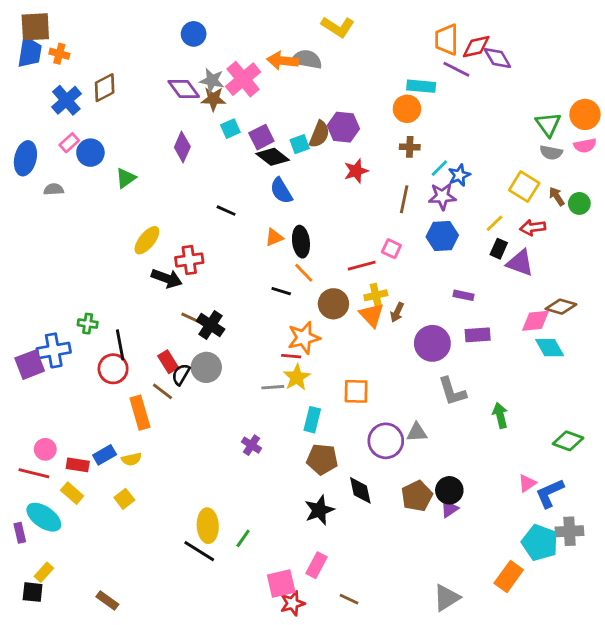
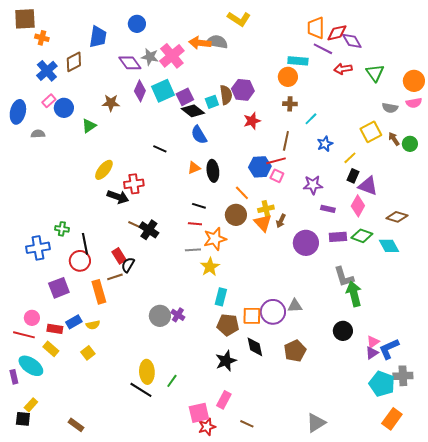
blue trapezoid: (30, 52) -> (98, 37), moved
brown star: (213, 99) -> (111, 103), moved
green triangle: (548, 124) -> (375, 73), moved
cyan square: (230, 129) -> (163, 91), size x1.6
brown semicircle: (319, 134) -> (226, 95), turned -30
purple diamond: (182, 147) -> (140, 91), moved
blue star: (459, 175) -> (325, 144), moved
yellow square: (524, 187) -> (371, 132), turned 30
purple star: (442, 196) -> (313, 185), moved
red arrow: (533, 227) -> (343, 69), moved
blue hexagon: (442, 236) -> (260, 167), moved
red line: (362, 266) -> (276, 161), moved
orange line: (304, 273) -> (242, 193), moved
pink diamond: (536, 321) -> (358, 206), moved, turned -55
red line: (291, 356) -> (195, 224), moved
purple square: (30, 365) -> (59, 288), moved
gray circle: (206, 367) -> (160, 316), moved
gray line: (273, 387) -> (193, 250), moved
brown line: (162, 391) -> (115, 277), turned -56
orange square: (356, 391) -> (252, 316), moved
gray L-shape: (452, 391) -> (344, 277), moved
green arrow: (500, 415) -> (354, 294), size x1.4
green diamond: (568, 441) -> (362, 236), moved
black circle: (449, 490) -> (343, 331), moved
purple triangle: (449, 509) -> (372, 353), moved
orange rectangle: (509, 577) -> (392, 419), moved

